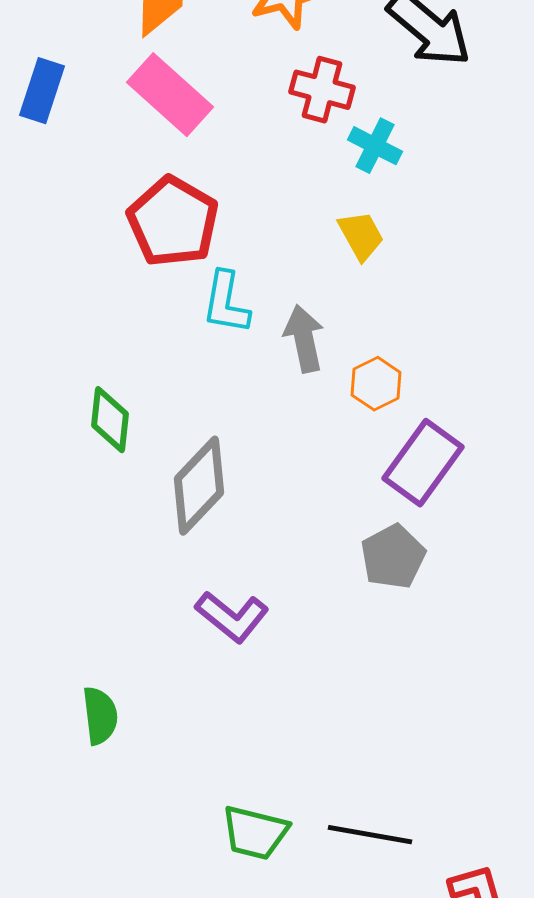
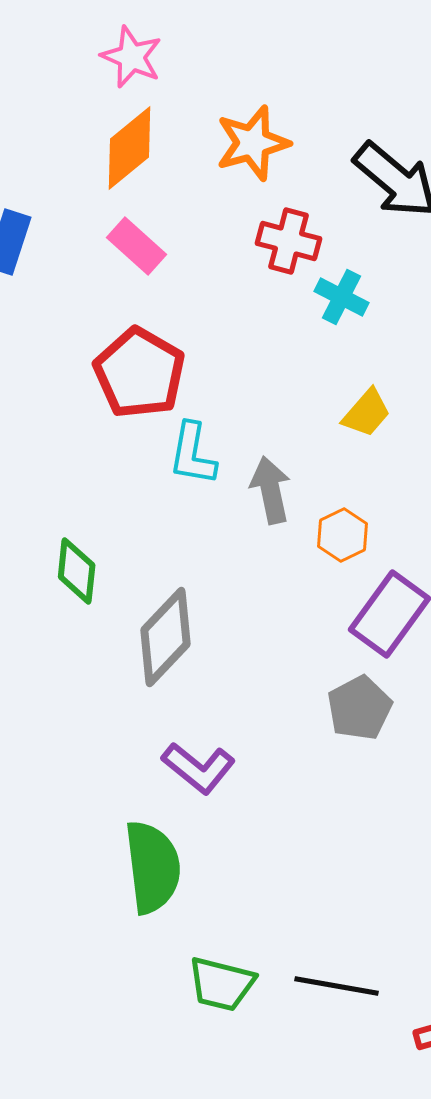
pink rectangle: (170, 95) -> (137, 246), size x0.7
yellow trapezoid: (361, 236) -> (367, 413), moved, turned 70
green semicircle: (100, 716) -> (153, 867), moved, size x1.6

